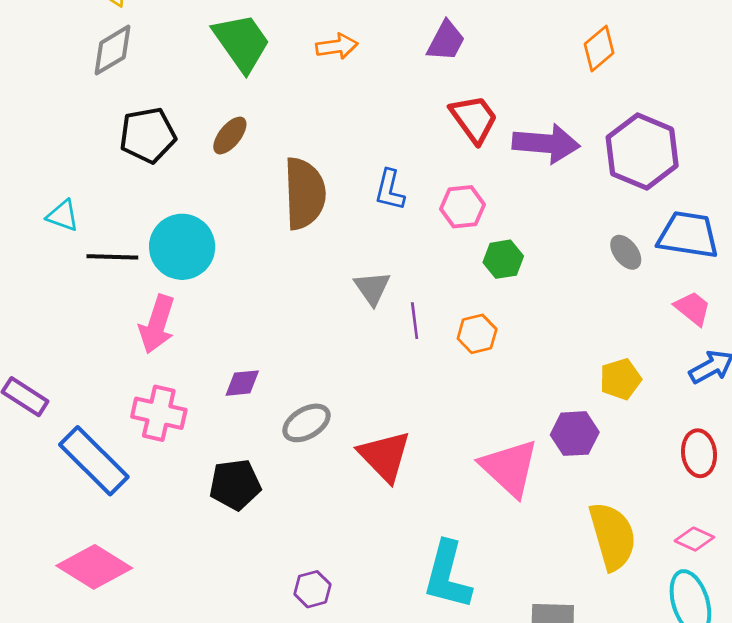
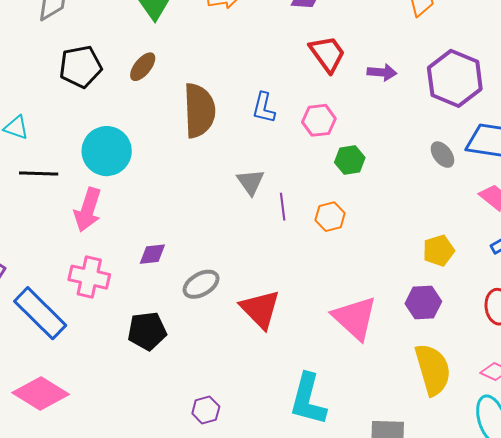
purple arrow: (546, 143) -> (382, 72), size x0.6
black line: (112, 257) -> (39, 174), moved
purple hexagon: (575, 434) -> (423, 302), moved

